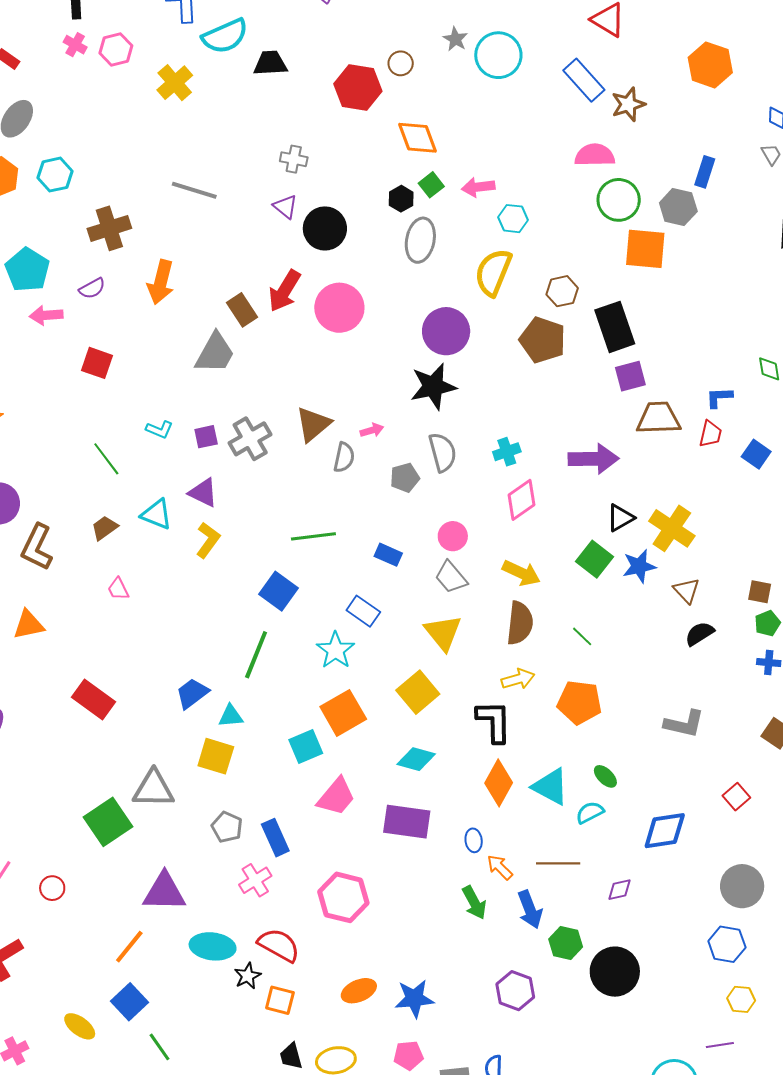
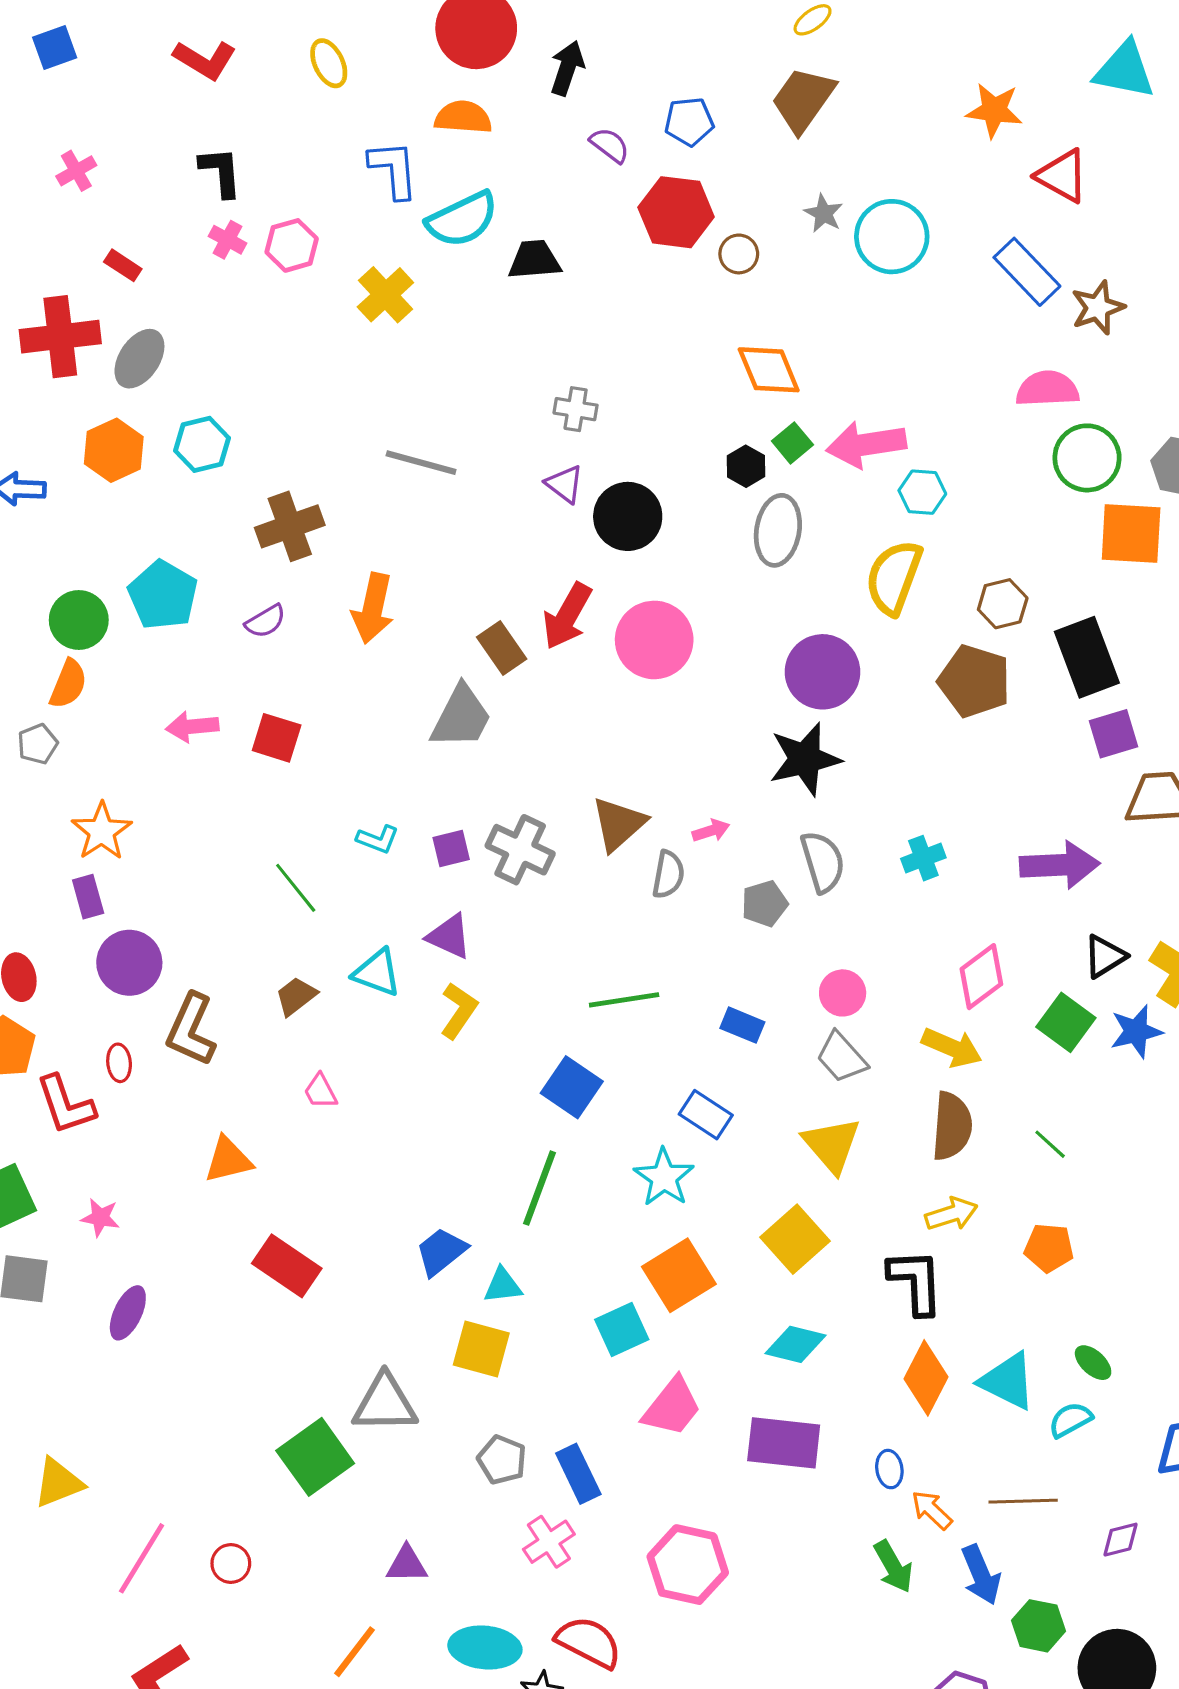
red hexagon: (358, 87) -> (676, 212), moved
pink arrow: (478, 187) -> (866, 444), size x1.5
pink arrow: (46, 315) -> (192, 727), moved
gray cross: (250, 439) -> (520, 850), turned -33
pink diamond: (521, 500) -> (981, 977), moved
orange triangle: (29, 625) -> (228, 1160), moved
orange pentagon: (579, 702) -> (1049, 1248), size x0.7
purple triangle: (164, 892) -> (407, 1564), size x0.6

